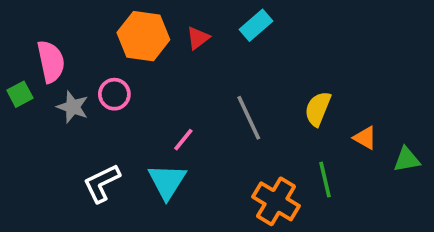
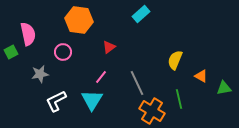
red triangle: (198, 38) -> (109, 47), moved
gray star: (73, 107) -> (40, 74), moved, turned -30
gray line: (249, 118) -> (137, 83), moved

